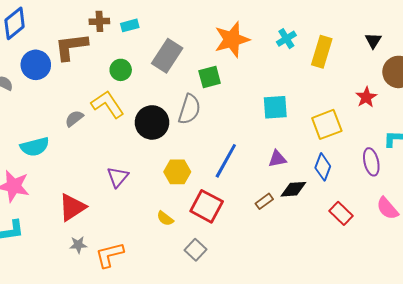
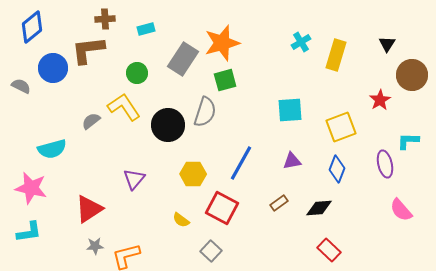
brown cross: (99, 21) -> (105, 19), moved
orange star: (232, 40) -> (222, 43), moved
black diamond: (293, 189) -> (319, 208), moved
red rectangle: (341, 213) -> (329, 250), moved

